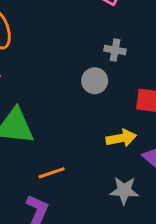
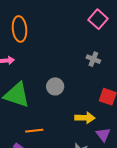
gray circle: (95, 81) -> (55, 86), moved

